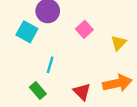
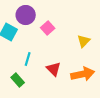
pink square: (84, 29) -> (48, 28), moved
red triangle: (82, 92) -> (54, 69), moved

